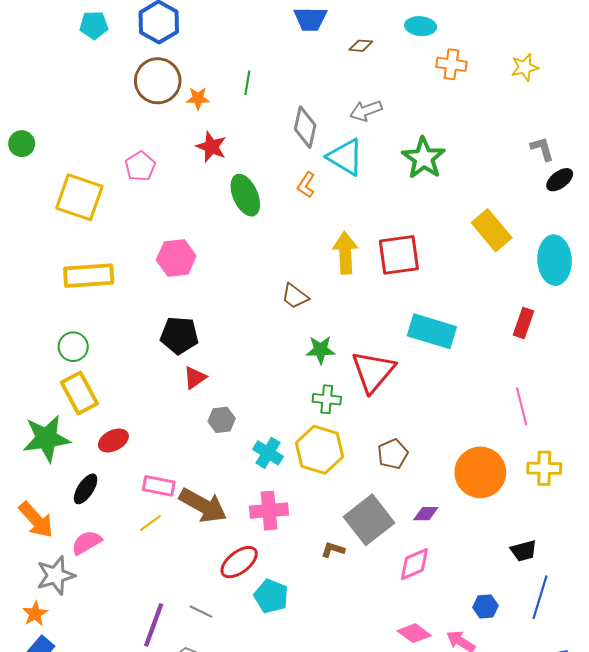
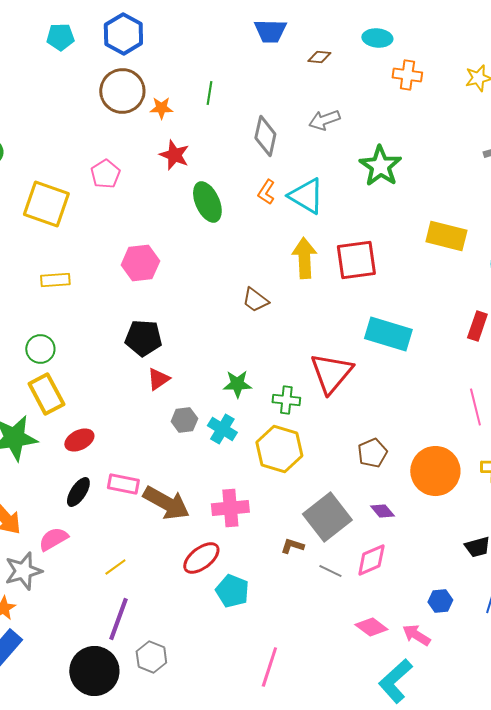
cyan triangle: (345, 157) -> (306, 196), moved
yellow rectangle: (492, 230) -> (446, 236), turned -36
yellow rectangle: (89, 276) -> (55, 280), size x0.6
green star: (321, 350) -> (237, 384), moved
cyan cross: (268, 453) -> (222, 429), moved
brown pentagon: (393, 454) -> (372, 453), moved
black ellipse: (86, 489) -> (78, 492), moved
purple diamond: (426, 514) -> (382, 511), turned 50
yellow line: (150, 523) -> (115, 567), moved
gray line: (201, 612) -> (330, 571), moved

